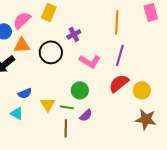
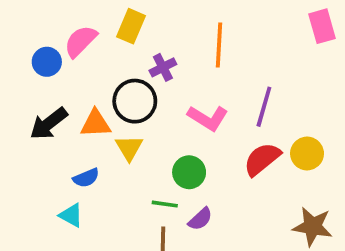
orange line: (117, 22) -> (219, 45), moved
purple cross: (74, 34) -> (163, 67), moved
orange triangle: (22, 45) -> (95, 124), moved
yellow circle: (142, 90) -> (307, 154), moved
yellow triangle: (48, 104) -> (129, 148), moved

